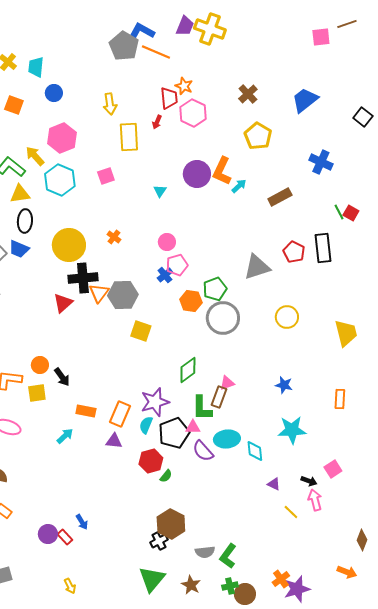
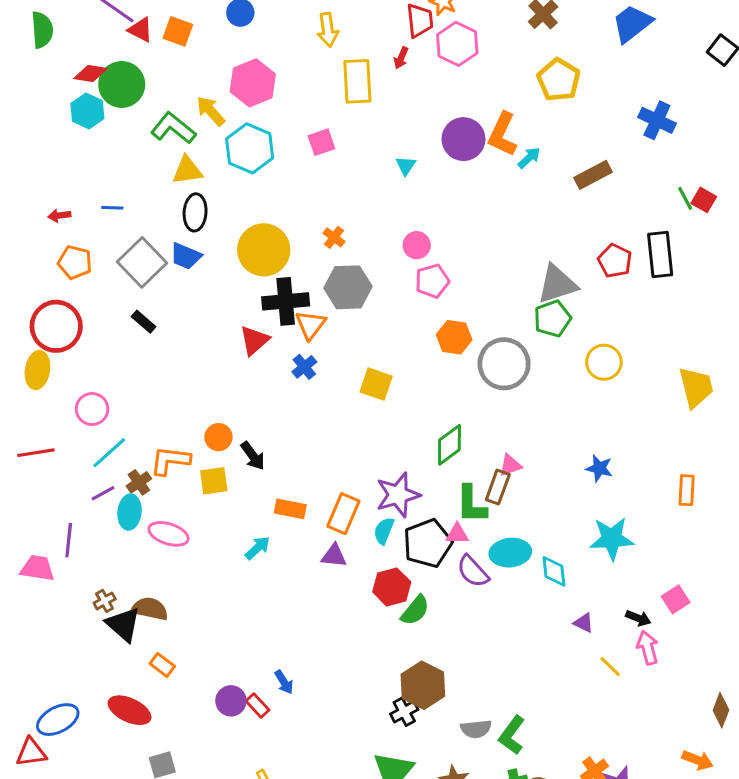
blue cross: (165, 275) -> (304, 367), moved
green pentagon: (215, 289) -> (552, 319), moved
gray hexagon: (123, 295) -> (348, 287), moved
green semicircle: (166, 476) -> (415, 610), size x1.5

